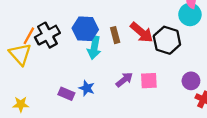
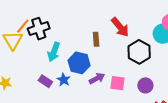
blue hexagon: (85, 29) -> (79, 63), moved
red arrow: (142, 32) -> (120, 27), moved
cyan arrow: (94, 48) -> (54, 52), moved
purple circle: (191, 81) -> (145, 85), moved

